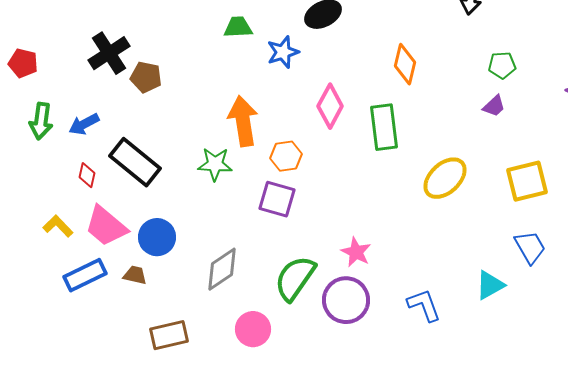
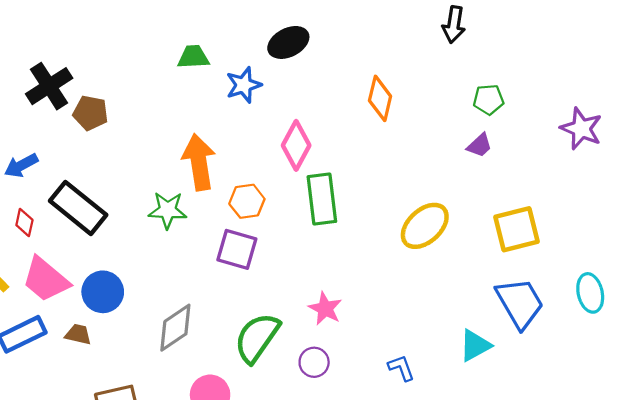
green rectangle: (384, 127) -> (322, 199), moved
blue trapezoid: (530, 247) -> (520, 303), size x1.4
purple circle: (346, 300) -> (314, 362), size x0.6
blue L-shape: (424, 305) -> (401, 368), size x0.7

